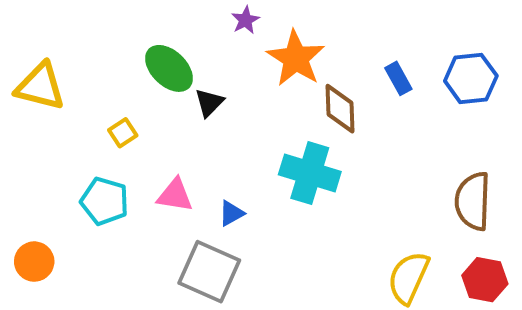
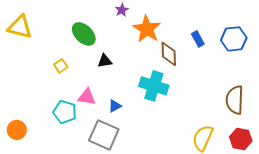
yellow triangle: (40, 86) -> (20, 27), moved
black triangle: (209, 103) -> (105, 61), moved, turned 35
cyan pentagon: (105, 201) -> (65, 112), moved

